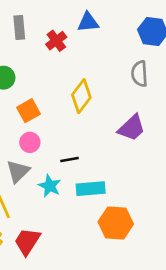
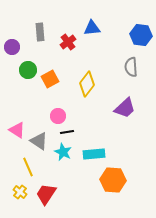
orange square: (29, 111) -> (50, 79), moved
pink circle: (30, 142) -> (58, 116), moved
black line: (69, 160) -> (67, 132), moved
gray triangle: (18, 171) -> (39, 141), turned -42

